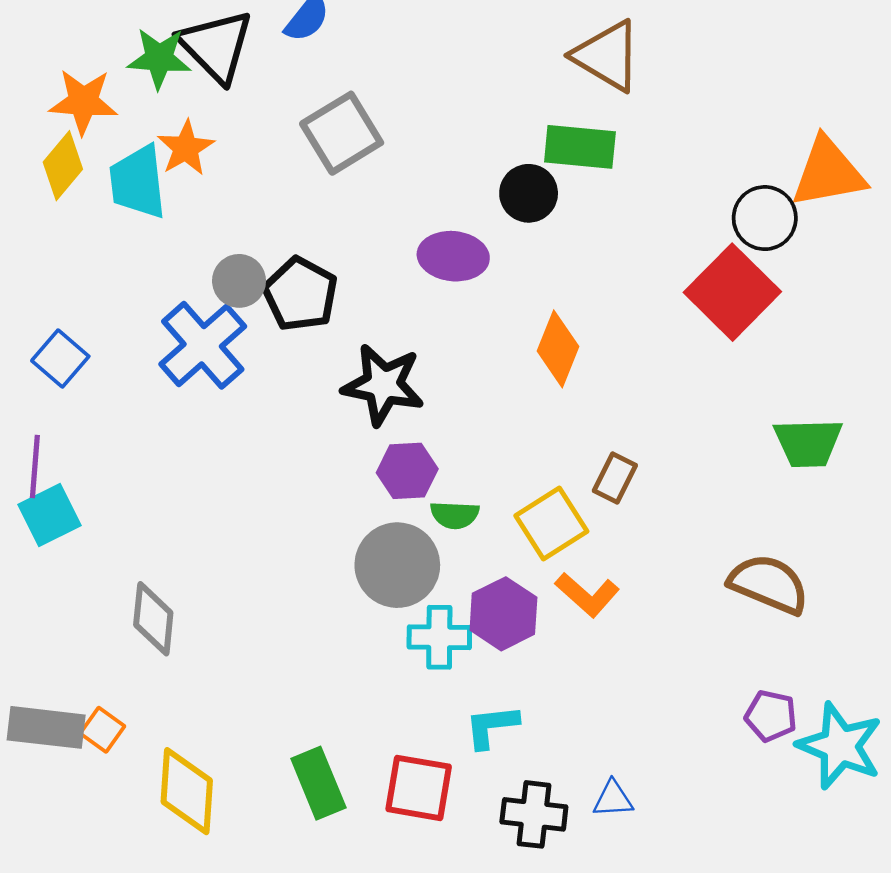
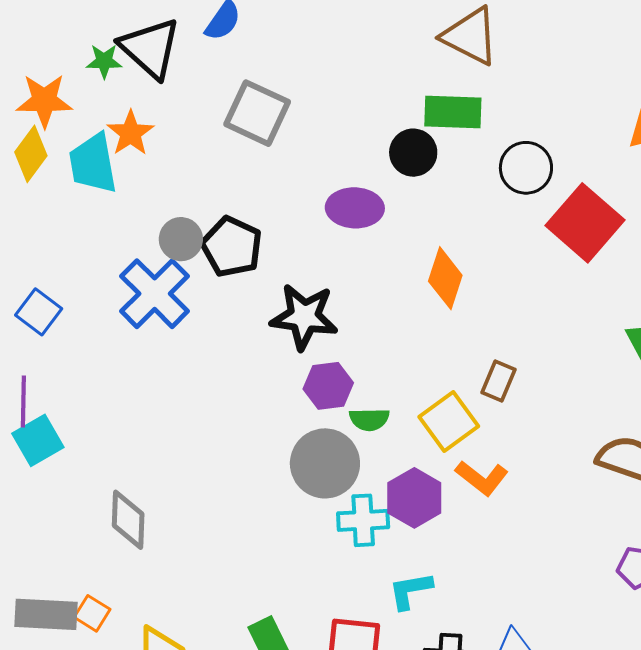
green star: (159, 58) -> (104, 61), size x0.7
gray square: (342, 133) -> (257, 113), turned -30
black circle: (765, 218) -> (526, 168), moved

